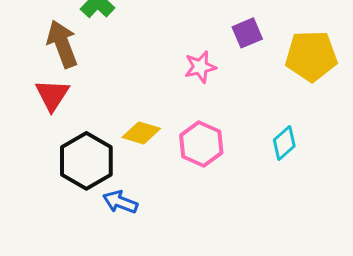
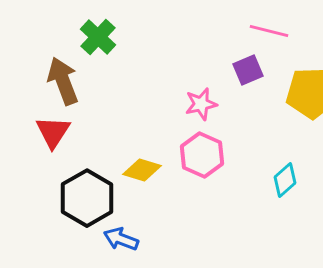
pink hexagon: (201, 144) -> (202, 155), moved

